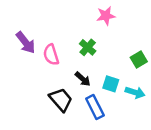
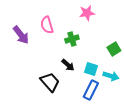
green cross: (88, 47) -> (72, 39), turned 32
pink semicircle: (51, 55) -> (47, 25), moved
blue rectangle: (95, 107) -> (91, 90), moved, turned 54

